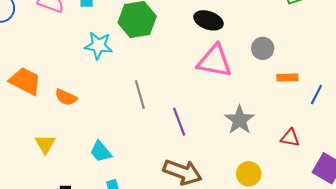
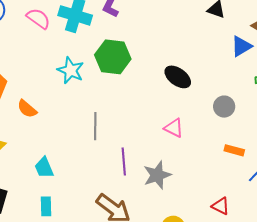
gray circle: (263, 48) -> (224, 107), moved
pink triangle: (215, 61) -> (174, 128), moved, size x0.6
gray star: (239, 120) -> (157, 175), moved

